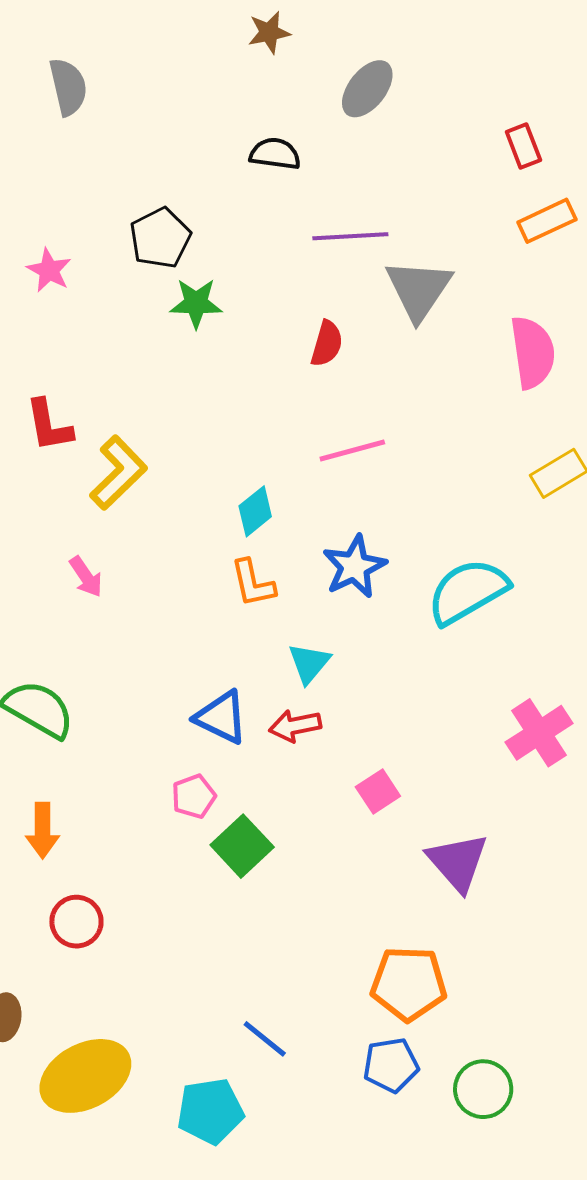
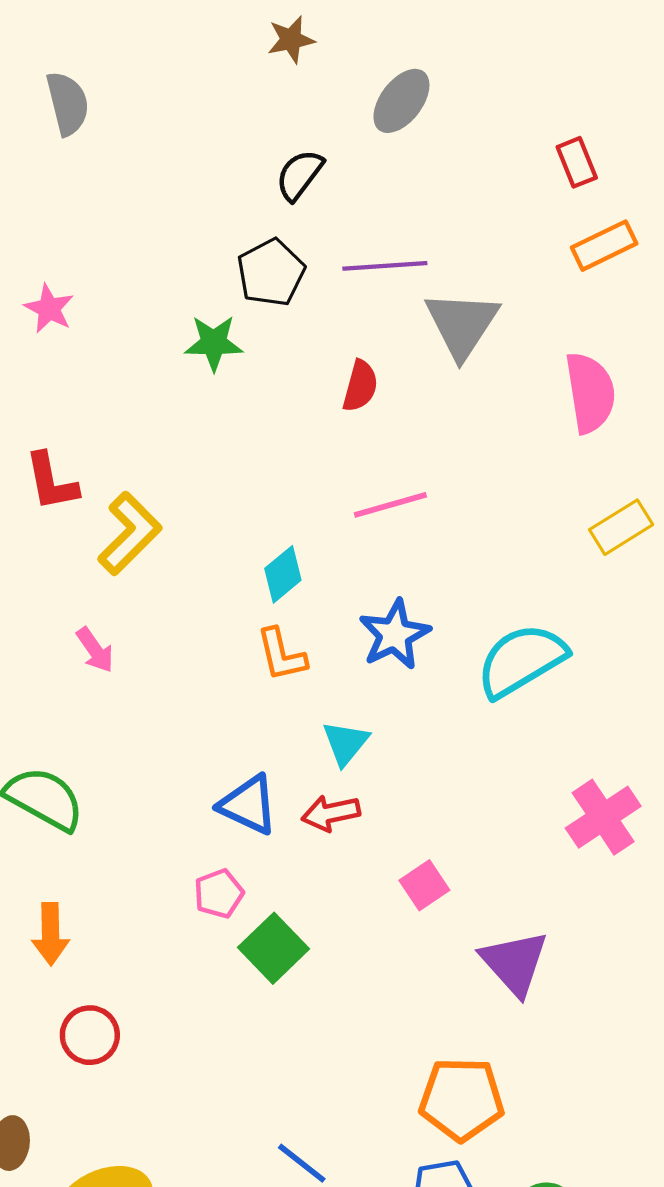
black semicircle: (275, 154) -> (300, 175), turned -60
black pentagon: (160, 238) -> (271, 273), moved

